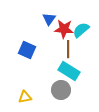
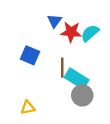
brown line: (68, 49) -> (62, 68), moved
gray circle: (61, 90) -> (82, 95), moved

